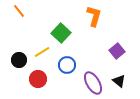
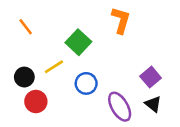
orange line: (19, 11) -> (26, 27), moved
purple square: (117, 51) -> (151, 77), moved
red circle: (38, 79) -> (36, 102), moved

